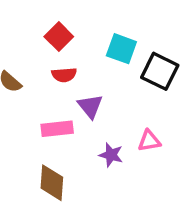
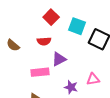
red square: (59, 37) -> (51, 17), moved
purple triangle: (90, 106) -> (59, 59), turned 42

